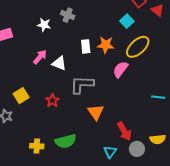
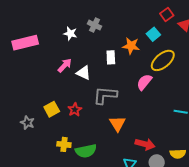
orange star: (106, 45) -> (131, 46), moved
yellow square: (21, 96) -> (52, 109), moved
red arrow: (124, 131) -> (145, 144), turned -48
yellow cross: (37, 146) -> (64, 144), moved

